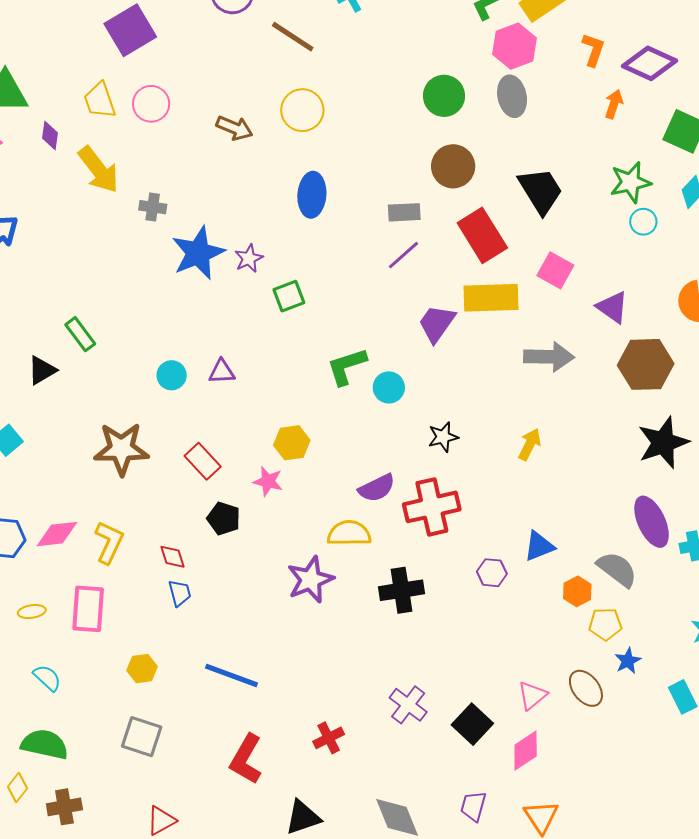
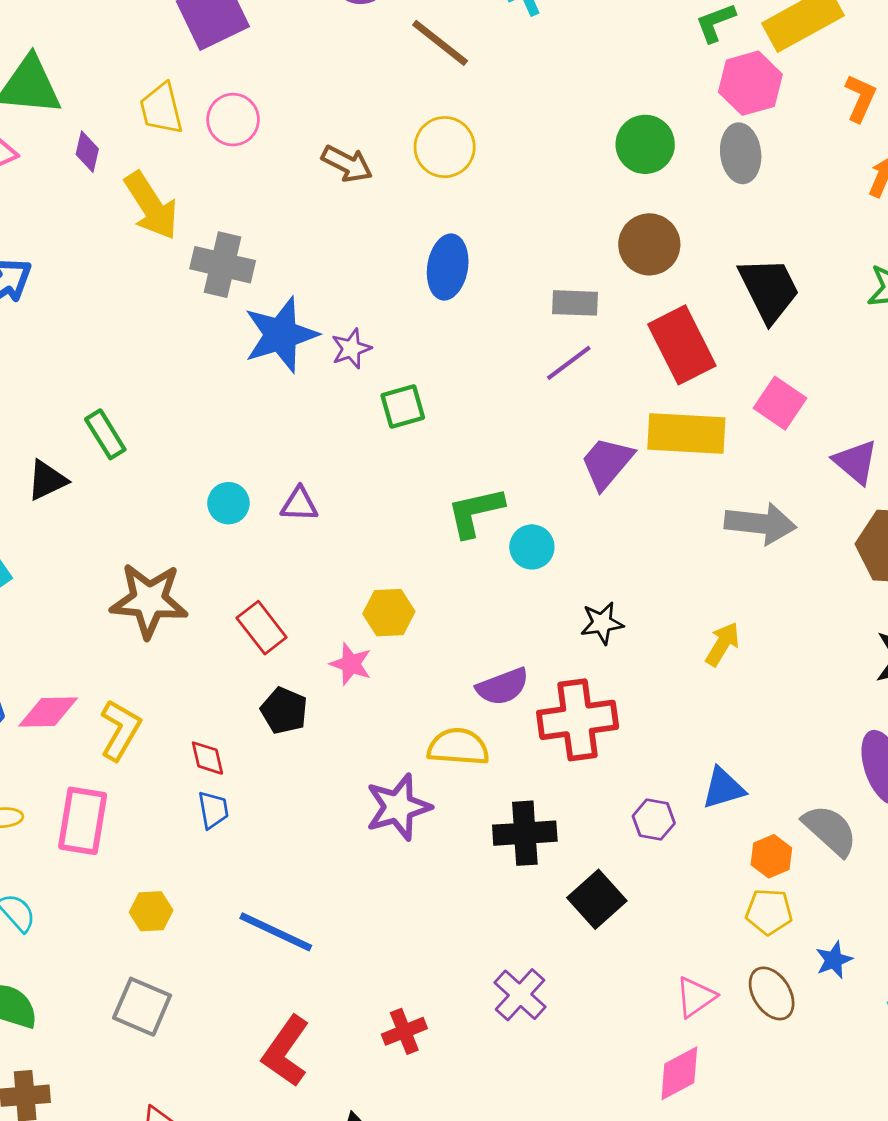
gray cross: (153, 207) -> (223, 265), size x1.6
yellow pentagon: (605, 624) -> (769, 912), moved
black square: (472, 724) -> (597, 899), moved

